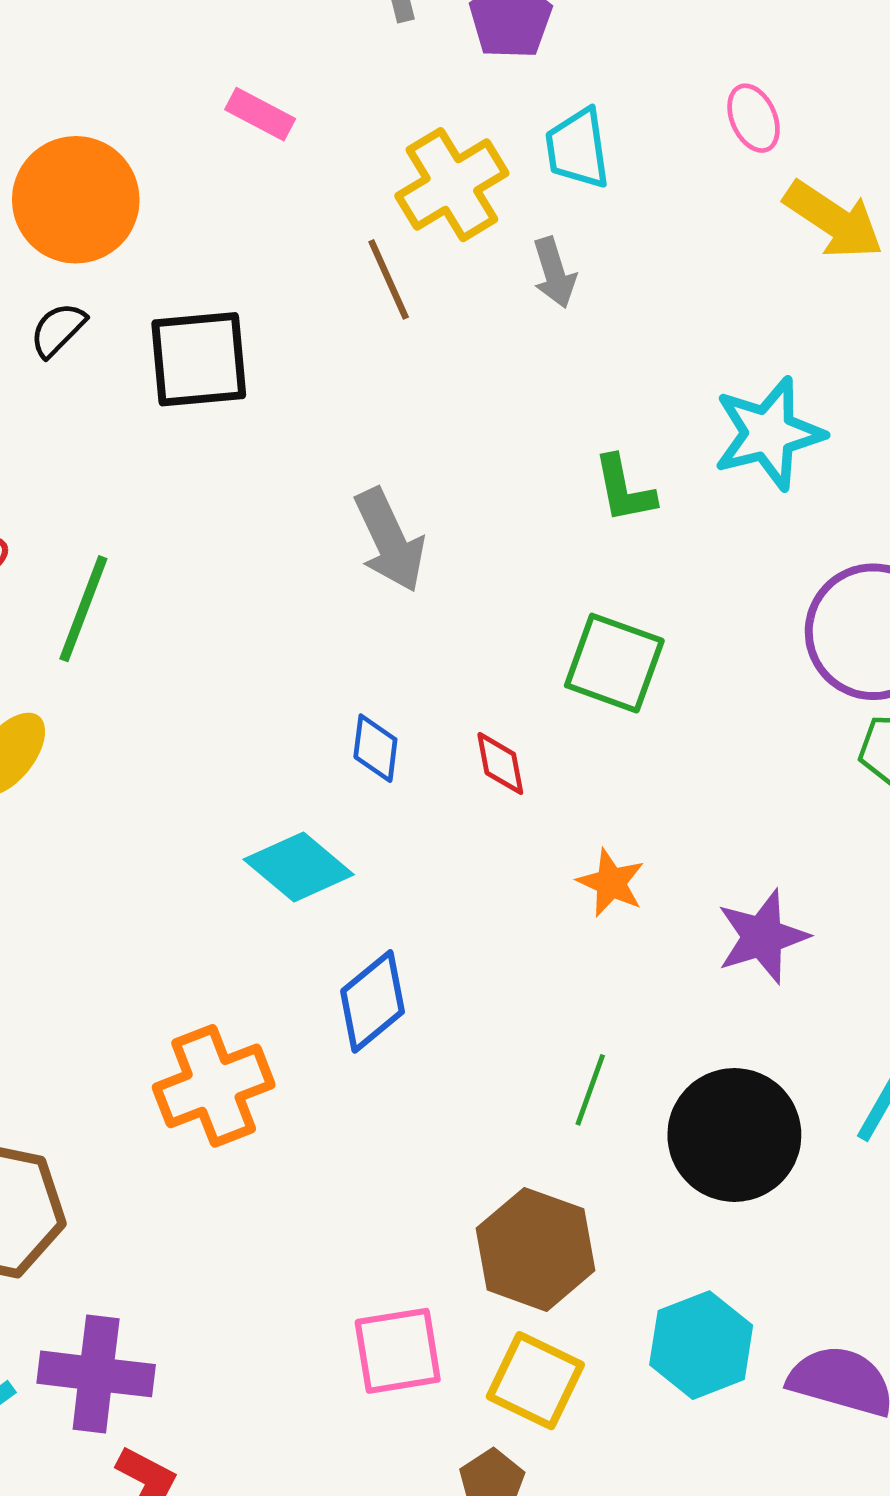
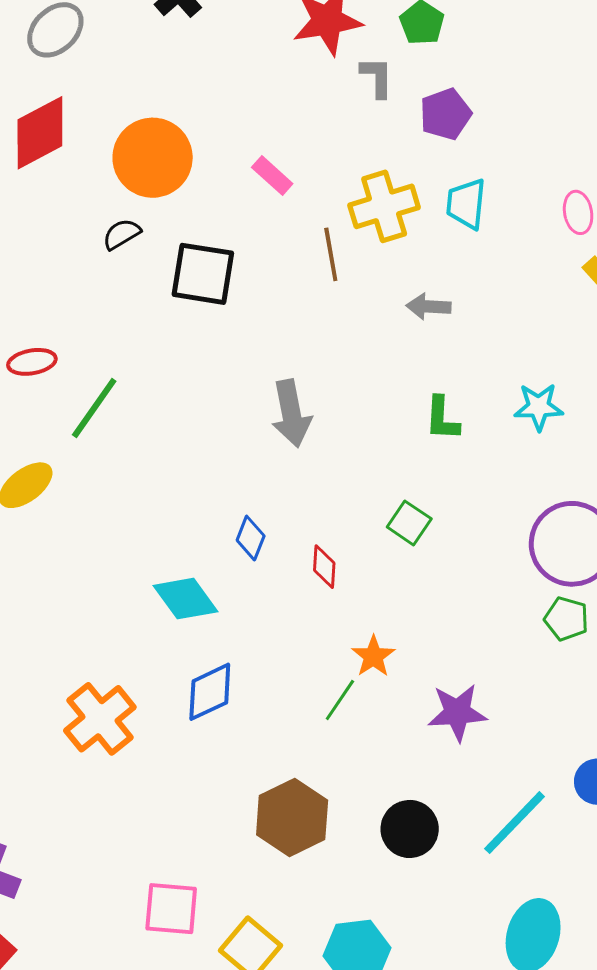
pink rectangle: (260, 114) -> (272, 176), moved
gray arrow: (554, 273) -> (429, 307), moved, turned 96
cyan star: (769, 433) -> (539, 407), size x0.7
green square: (614, 663) -> (409, 523), size x0.7
orange cross: (214, 1086) -> (100, 719), turned -32
green line: (590, 1090) -> (340, 700), moved
black circle: (734, 1135) -> (410, 829), size x0.7
brown hexagon: (536, 1249) -> (292, 818), moved

